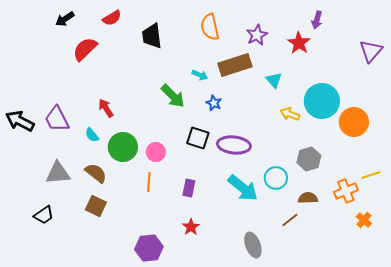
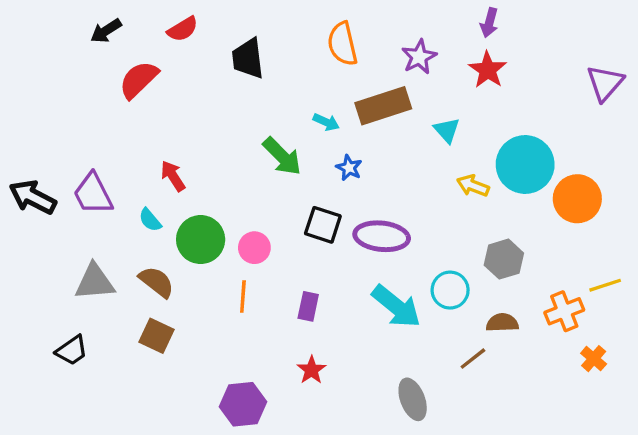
purple arrow: (317, 20) -> (489, 23), moved

